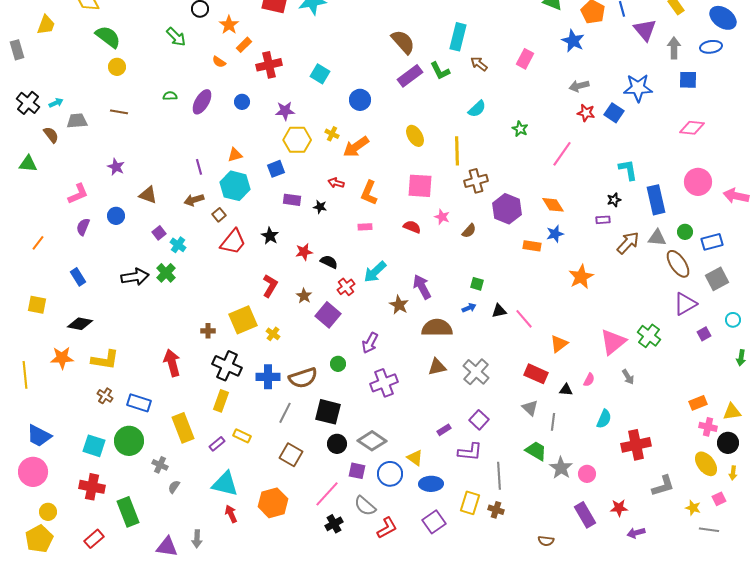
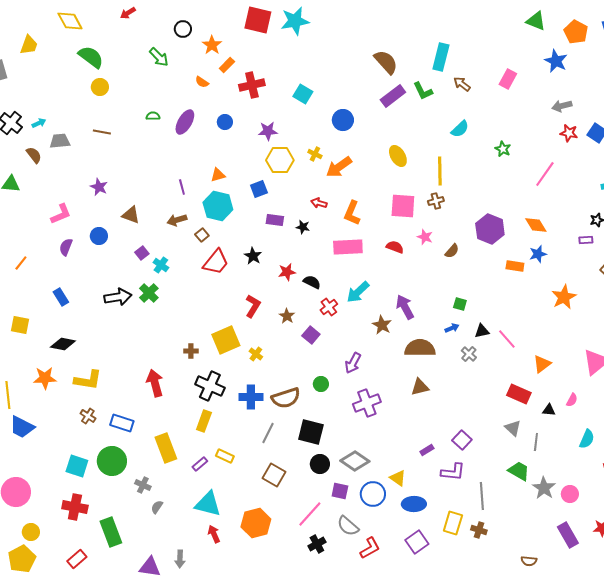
brown cross: (476, 181) -> (436, 201), moved, size x0.7
pink rectangle: (365, 227) -> (348, 247), size x2.0
purple square: (328, 315) -> (311, 335), size x0.7
gray cross: (476, 372) -> (469, 354), moved, size x0.6
blue trapezoid: (39, 436) -> (22, 427), moved

